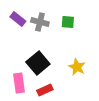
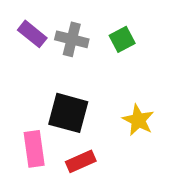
green square: (68, 22) -> (122, 39), turned -32
black square: (38, 63) -> (68, 113), turned -35

